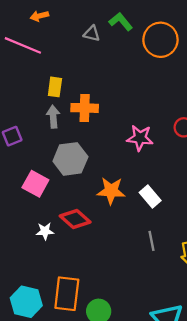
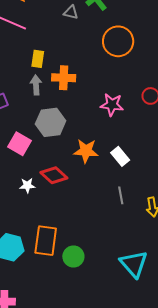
orange circle: (160, 40) -> (118, 41), moved

